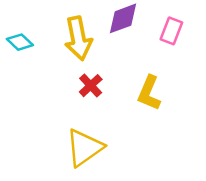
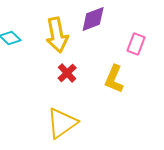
pink rectangle: (171, 31) -> (136, 44), moved

